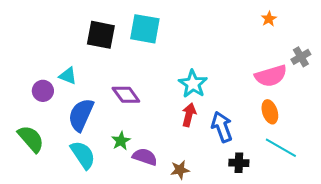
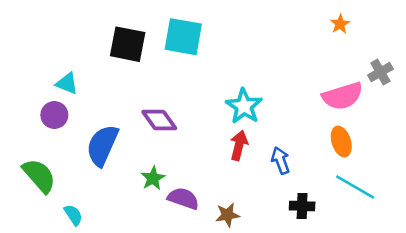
cyan triangle: (68, 76) -> (67, 83), moved
blue arrow: (222, 127) -> (281, 161), size x0.7
cyan semicircle: (83, 155) -> (73, 215), moved, size x0.6

